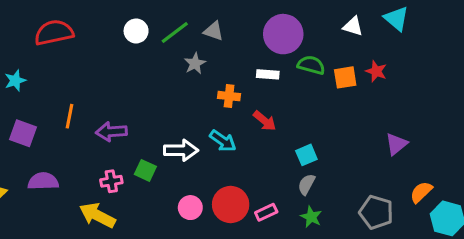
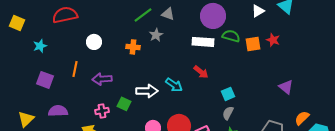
white triangle: (353, 26) -> (258, 11), turned -48
white circle: (136, 31) -> (94, 42), moved
white rectangle: (268, 74) -> (203, 42), size x1.5
orange cross: (229, 96) -> (133, 47), moved
purple triangle: (396, 144) -> (286, 87), turned -42

